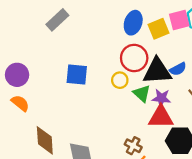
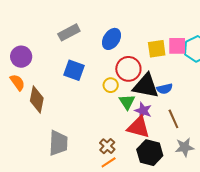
gray rectangle: (57, 20) -> (69, 32), moved
blue ellipse: (133, 23) -> (111, 39), moved
brown diamond: (45, 140) -> (37, 99), moved

